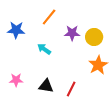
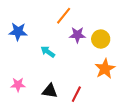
orange line: (49, 17) -> (64, 16), moved

